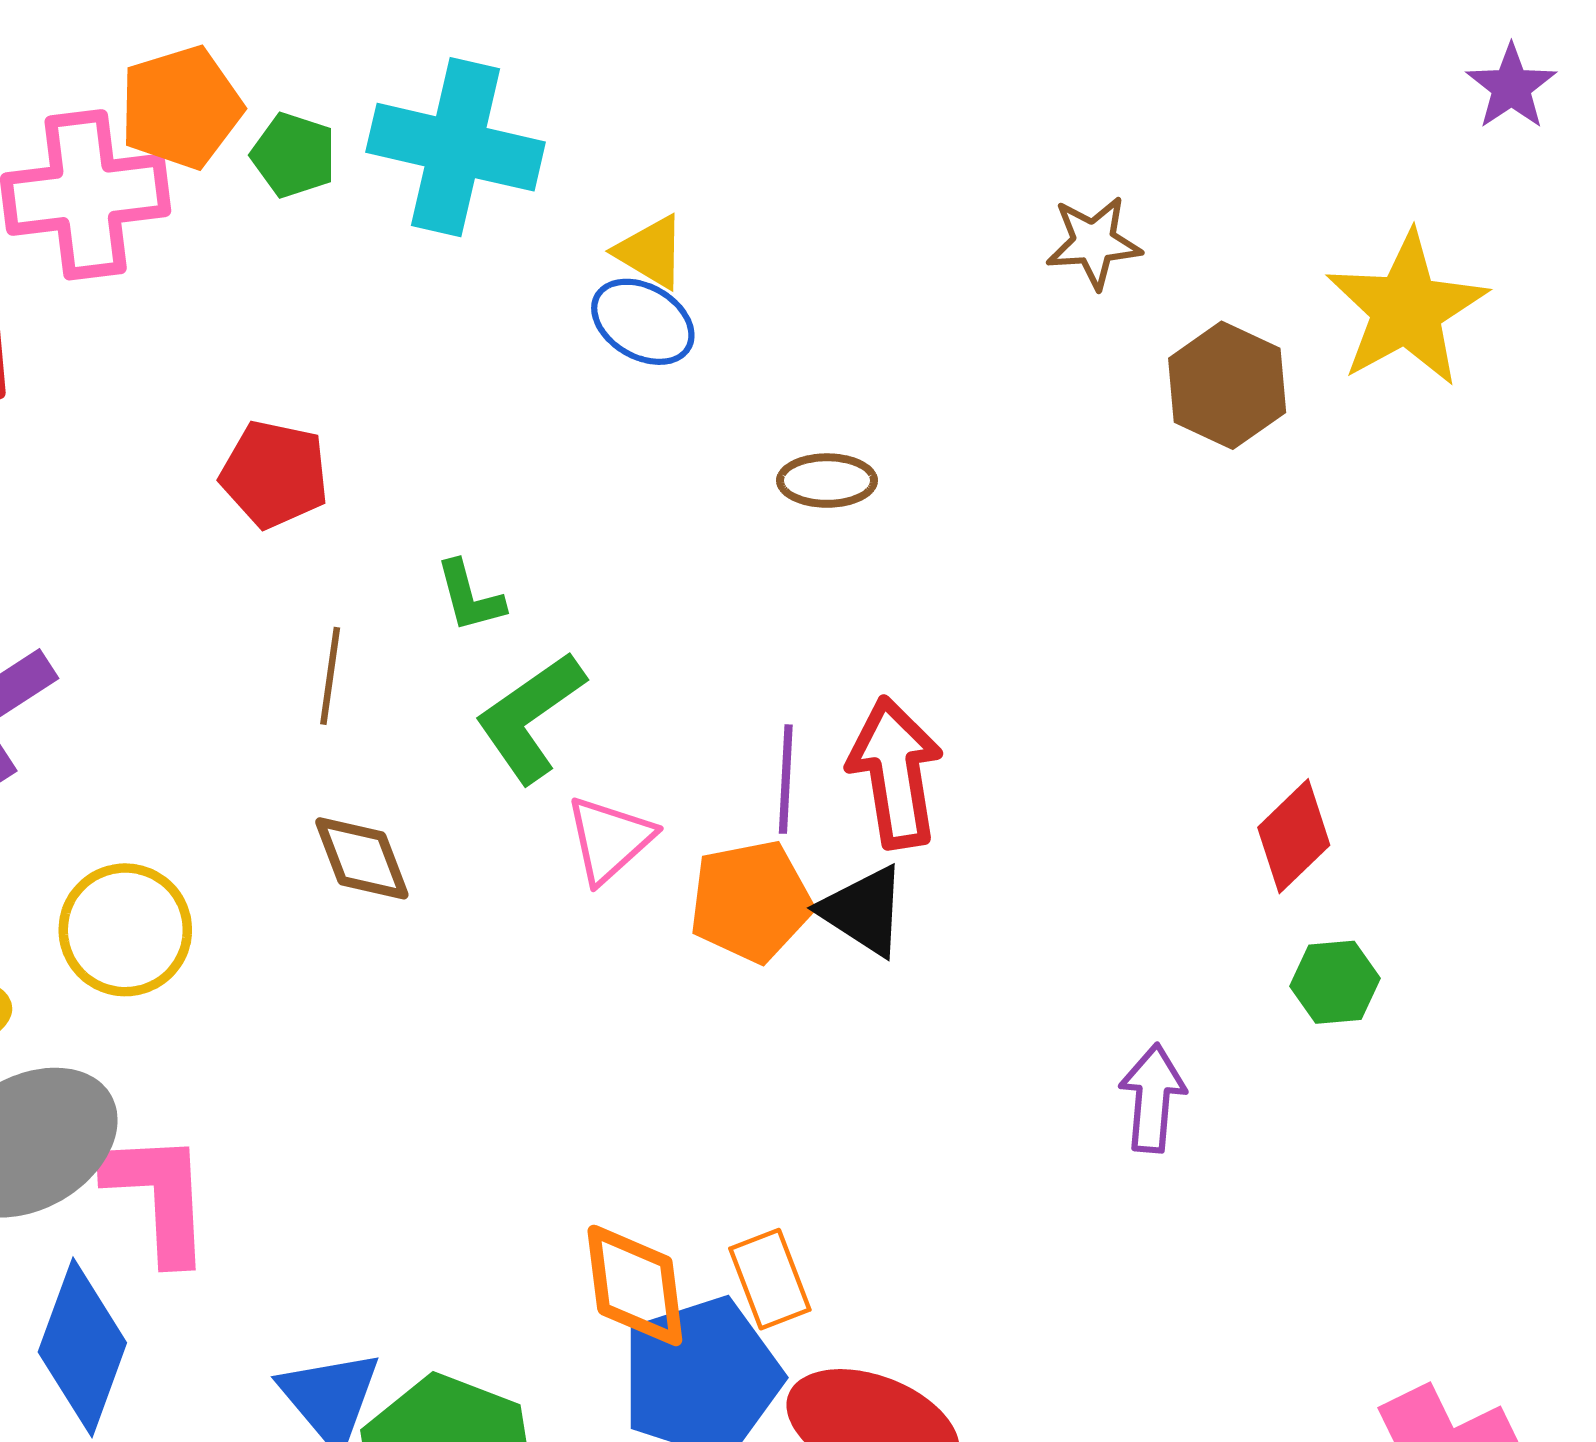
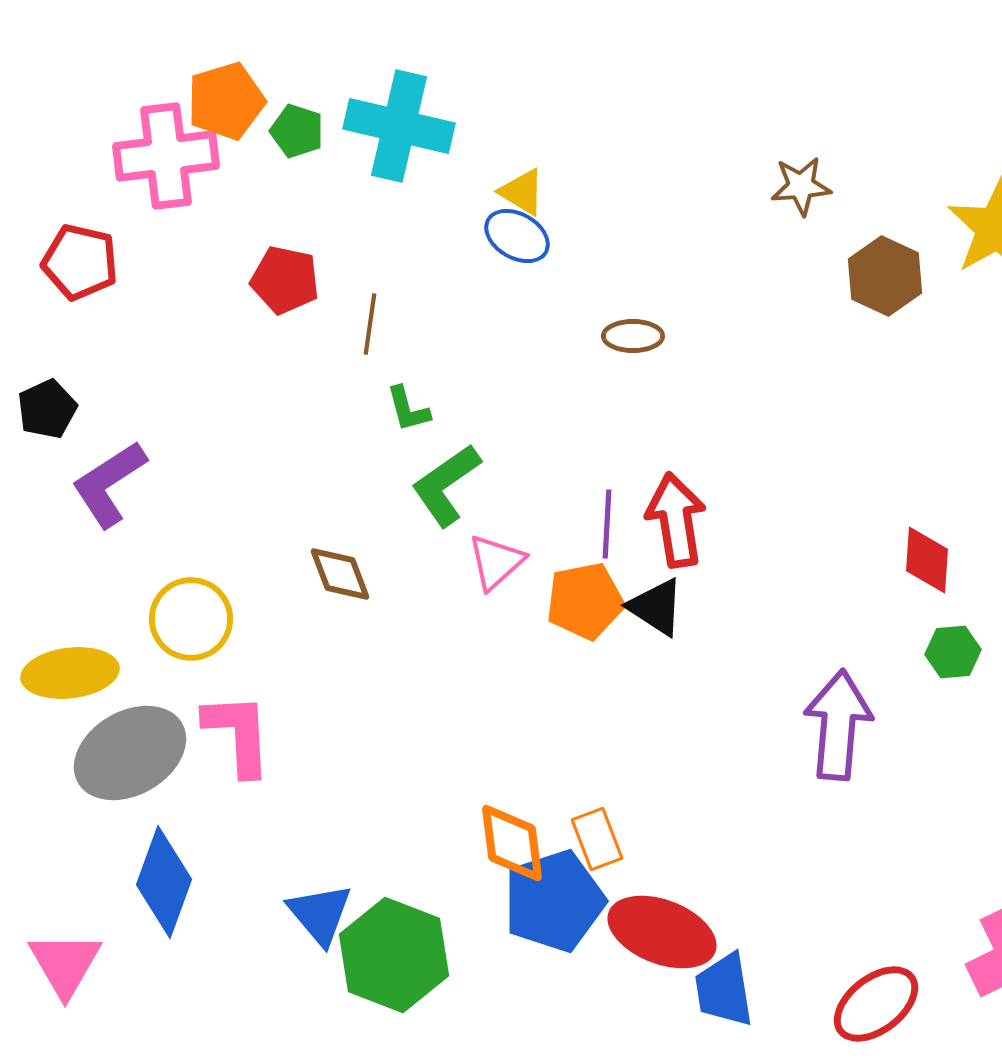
red pentagon: (275, 474) -> (285, 280), moved
brown line: (330, 676) -> (370, 324), moved
red diamond: (1294, 836) -> (927, 560), turned -42
purple arrow: (1152, 1098) -> (838, 725), size x1.6
pink L-shape: (159, 1197) -> (238, 734), moved

